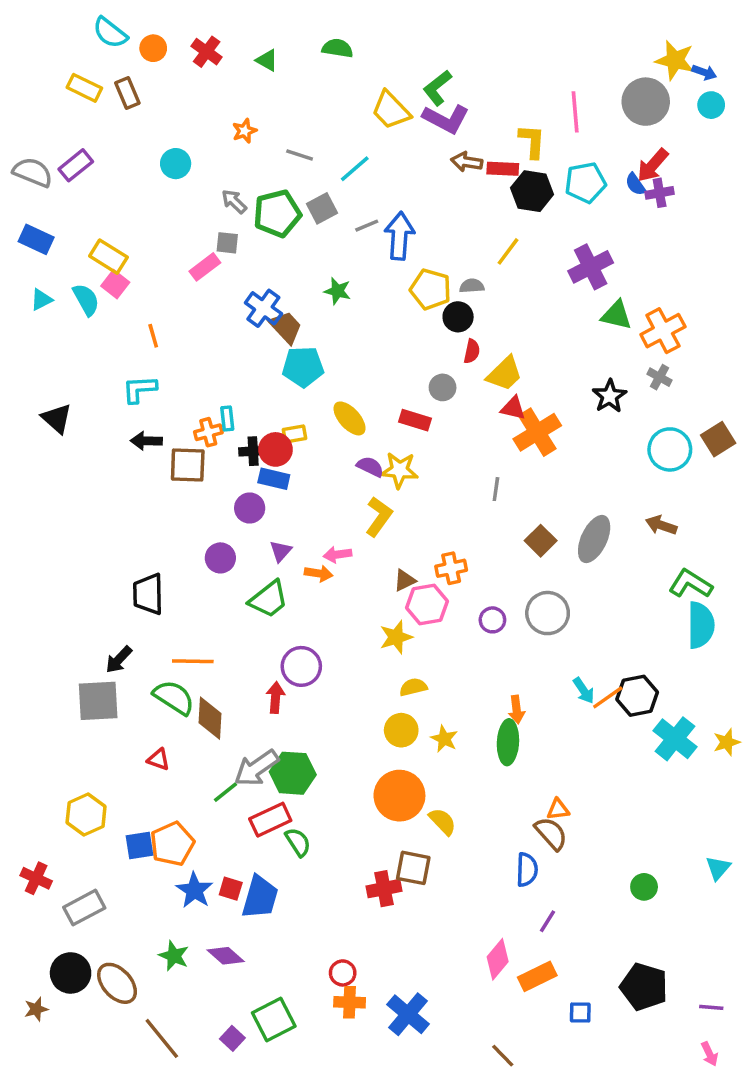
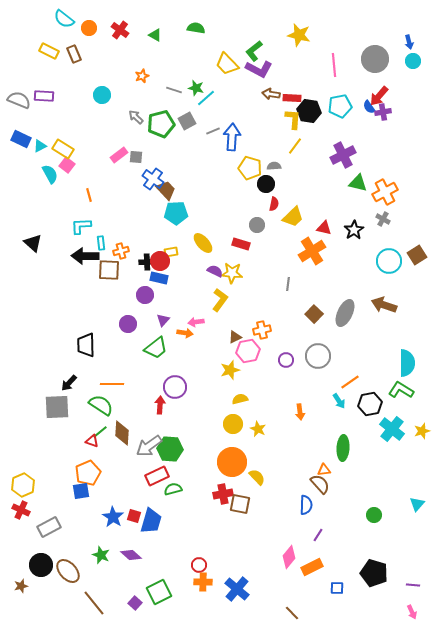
yellow star: (675, 60) -> (299, 35), moved
blue arrow: (704, 72) -> (409, 42), turned 56
yellow L-shape: (532, 141) -> (293, 119), moved
purple rectangle: (76, 165) -> (44, 96), turned 42
gray square: (227, 243) -> (136, 157), moved
green star: (337, 291) -> (196, 88), moved
cyan triangle: (41, 300) -> (40, 146), moved
red triangle: (513, 408) -> (324, 228), moved
cyan rectangle: (227, 418) -> (101, 243), moved
black arrow: (146, 441) -> (85, 256), size x1.5
brown arrow: (661, 525) -> (384, 305), size x1.4
green L-shape: (691, 584) -> (401, 390), moved
orange line: (608, 697) -> (350, 382), moved
brown diamond: (210, 718) -> (122, 433), moved
green ellipse: (508, 742) -> (343, 448), moved
green line: (226, 792) -> (100, 432), moved
yellow hexagon: (86, 815) -> (23, 485), moved
green semicircle: (298, 842) -> (173, 489), turned -72
orange pentagon: (172, 844) -> (88, 473), moved
red cross: (384, 889) -> (223, 494), moved

